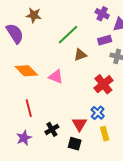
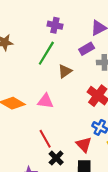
purple cross: (102, 14) -> (55, 25), moved
red line: (29, 108) -> (45, 139), moved

